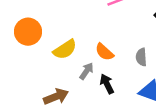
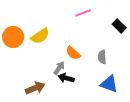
yellow semicircle: (65, 49) -> (40, 36), moved
black arrow: (107, 84) -> (66, 78), moved, turned -49

